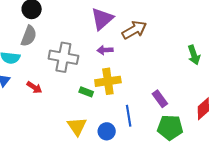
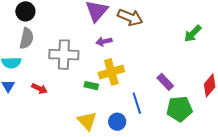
brown arrow: (134, 30) -> (130, 17), turned 60
green arrow: (194, 55) -> (193, 34), turned 72

